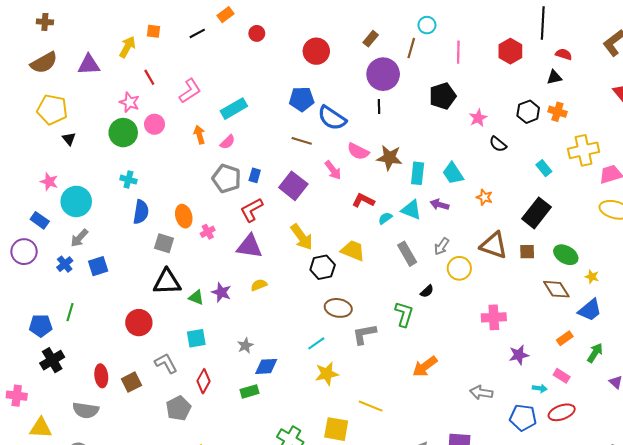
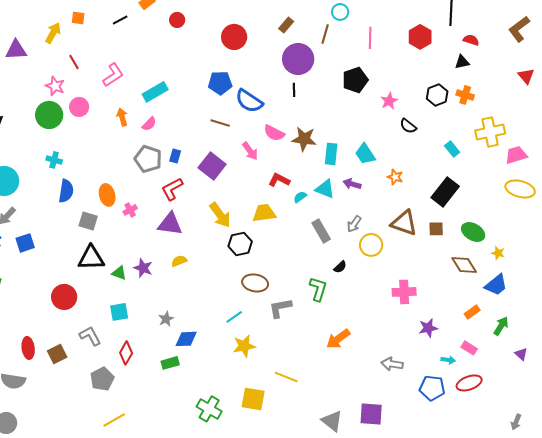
yellow trapezoid: (353, 251) -> (264, 213), moved, turned -30

